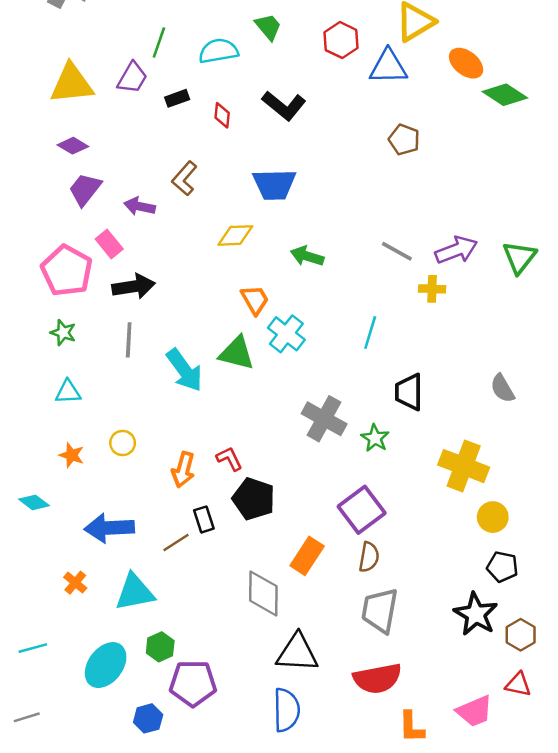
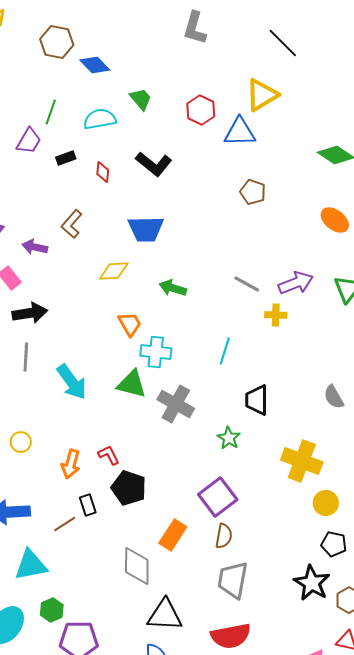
orange ellipse: (466, 63) -> (335, 220), moved
cyan cross: (286, 334) -> (156, 352), turned -32
green triangle: (237, 353) -> (132, 384), moved
gray cross: (324, 419) -> (176, 404), moved

